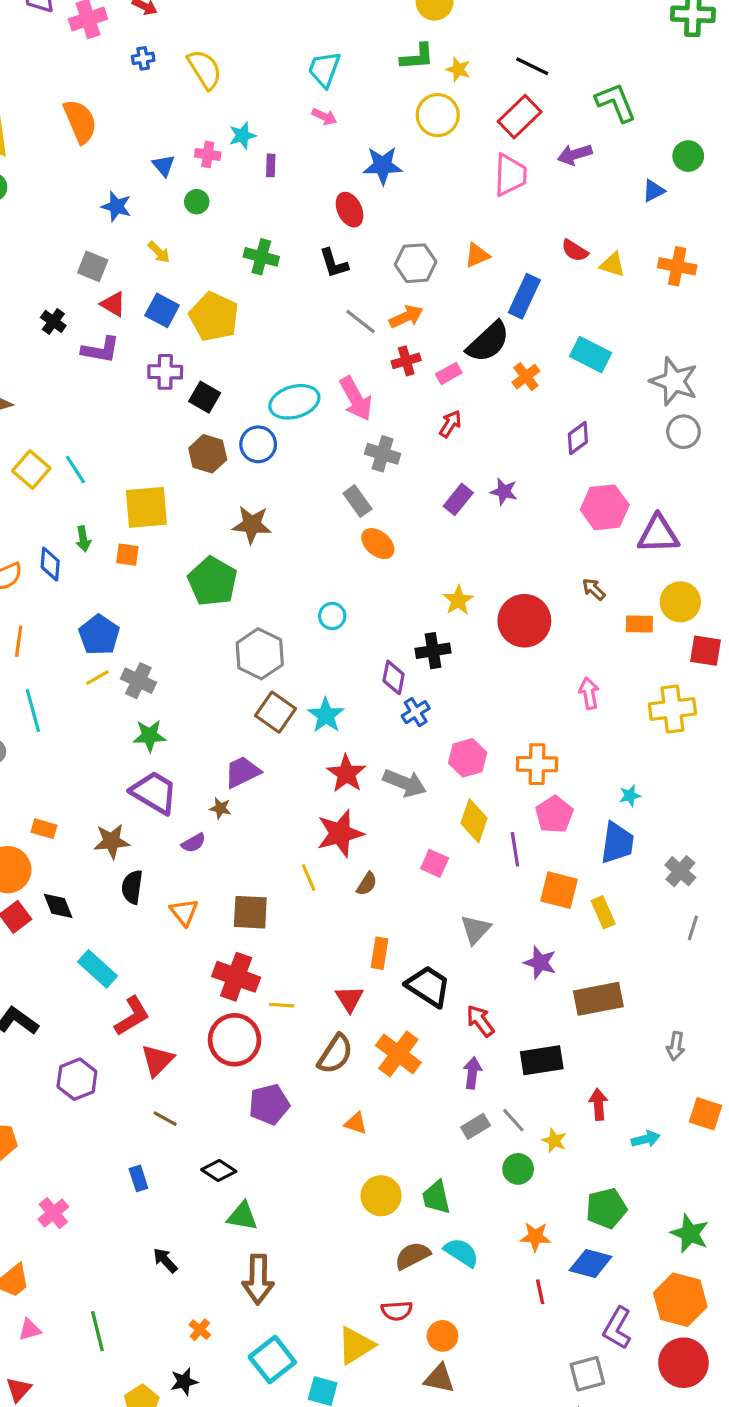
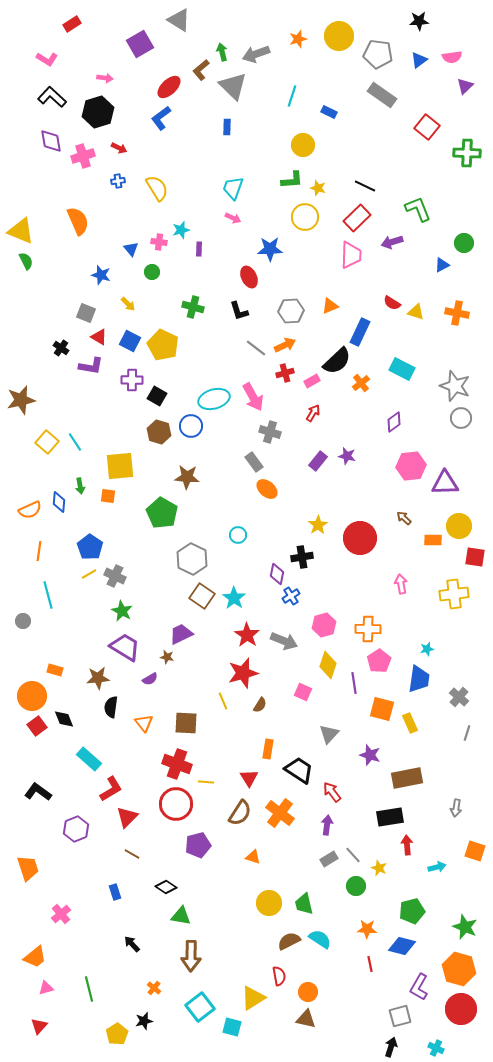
green star: (149, 736) -> (122, 611), turned 30
black rectangle: (542, 1060) -> (390, 817), moved
red semicircle: (397, 1311) -> (279, 976), turned -96

